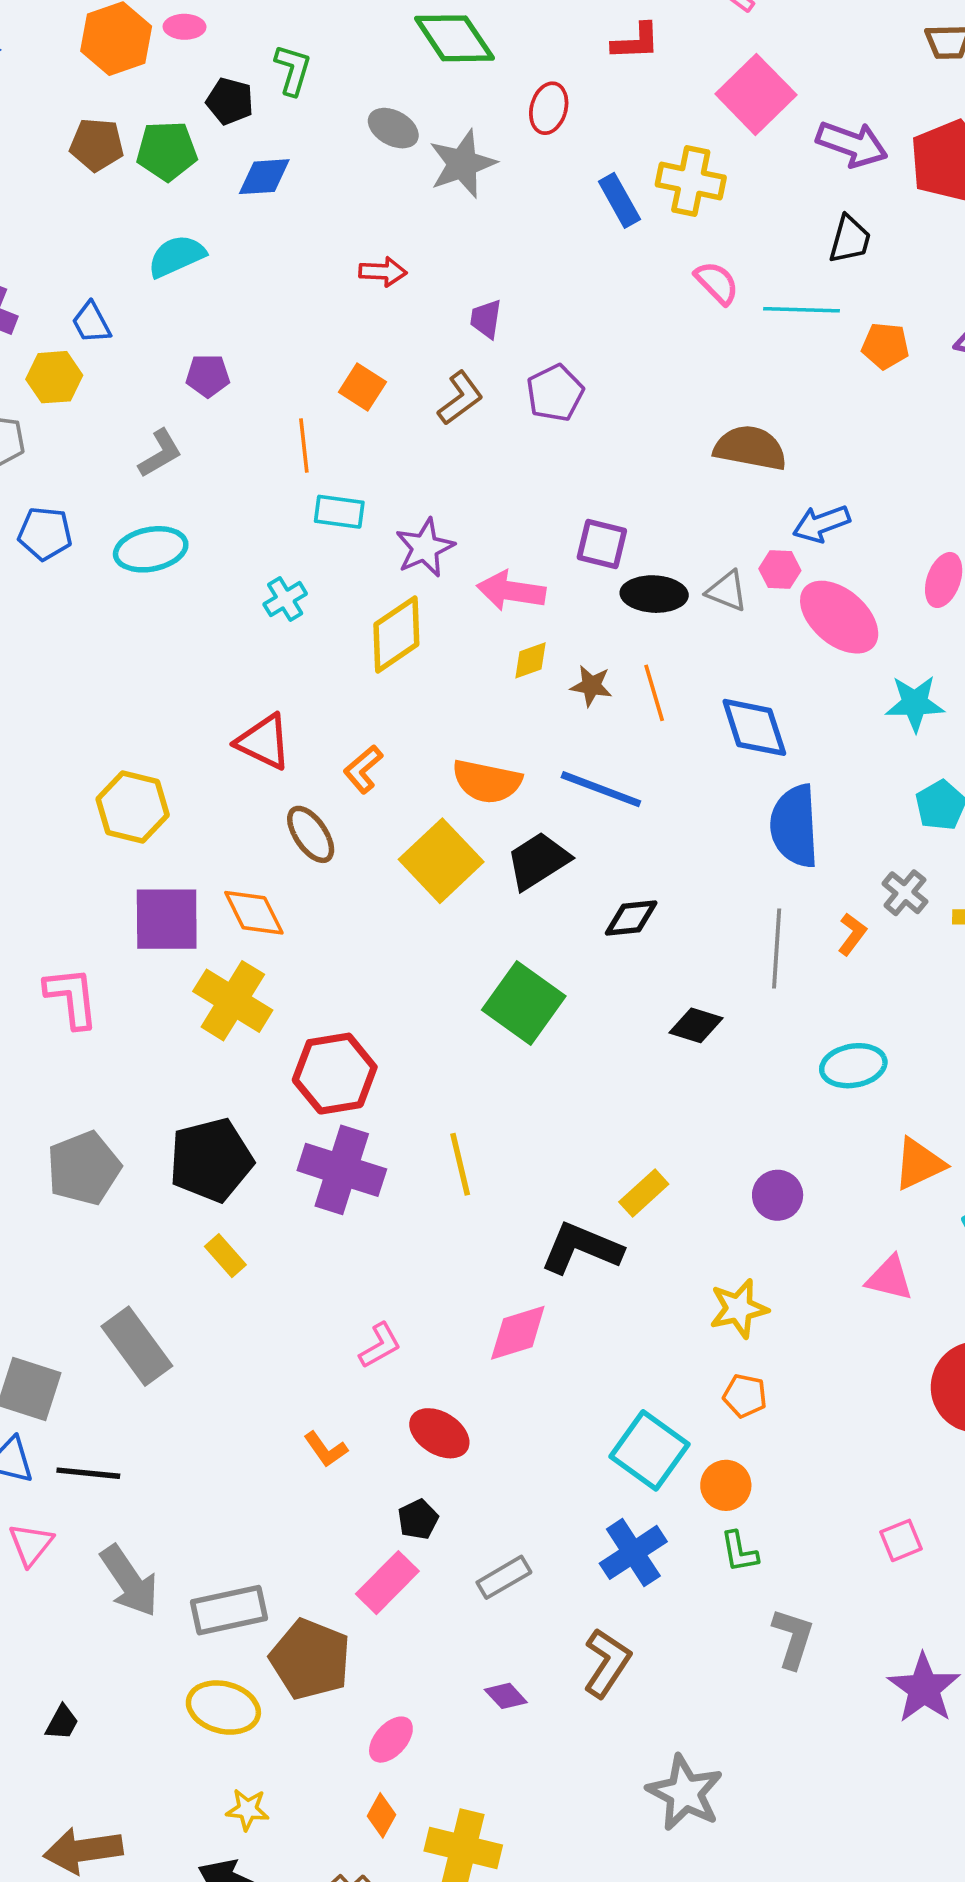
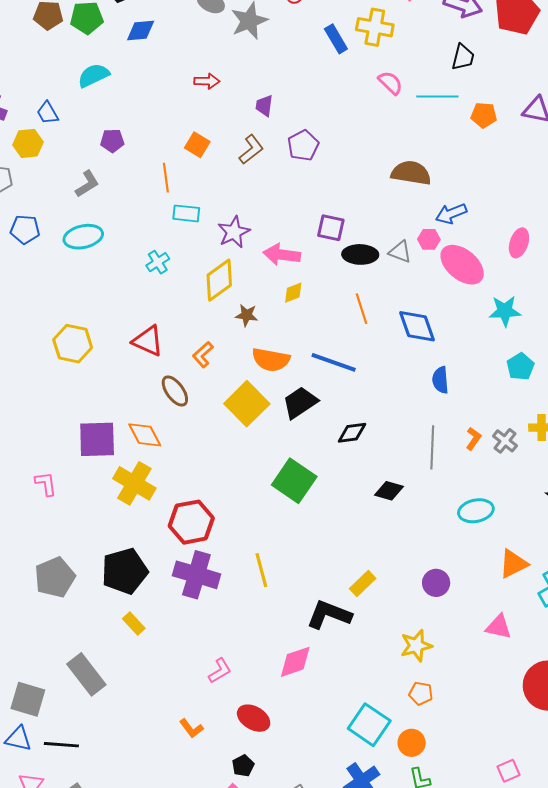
brown star: (591, 686) -> (247, 315), moved
yellow hexagon: (133, 807) -> (73, 344), moved
blue semicircle: (795, 826) -> (440, 380), size x0.6
gray cross: (905, 893) -> (505, 441), moved
pink L-shape: (72, 997) -> (46, 484), size x0.7

